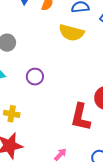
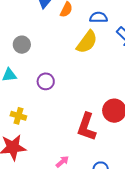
yellow semicircle: (71, 33) -> (87, 42), turned -75

